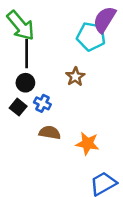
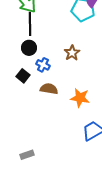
brown star: (75, 77) -> (72, 53), moved
black square: (18, 107) -> (23, 76), moved

